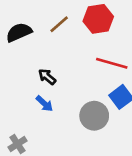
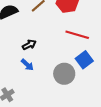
black arrow: (47, 77) -> (29, 45), turned 112

